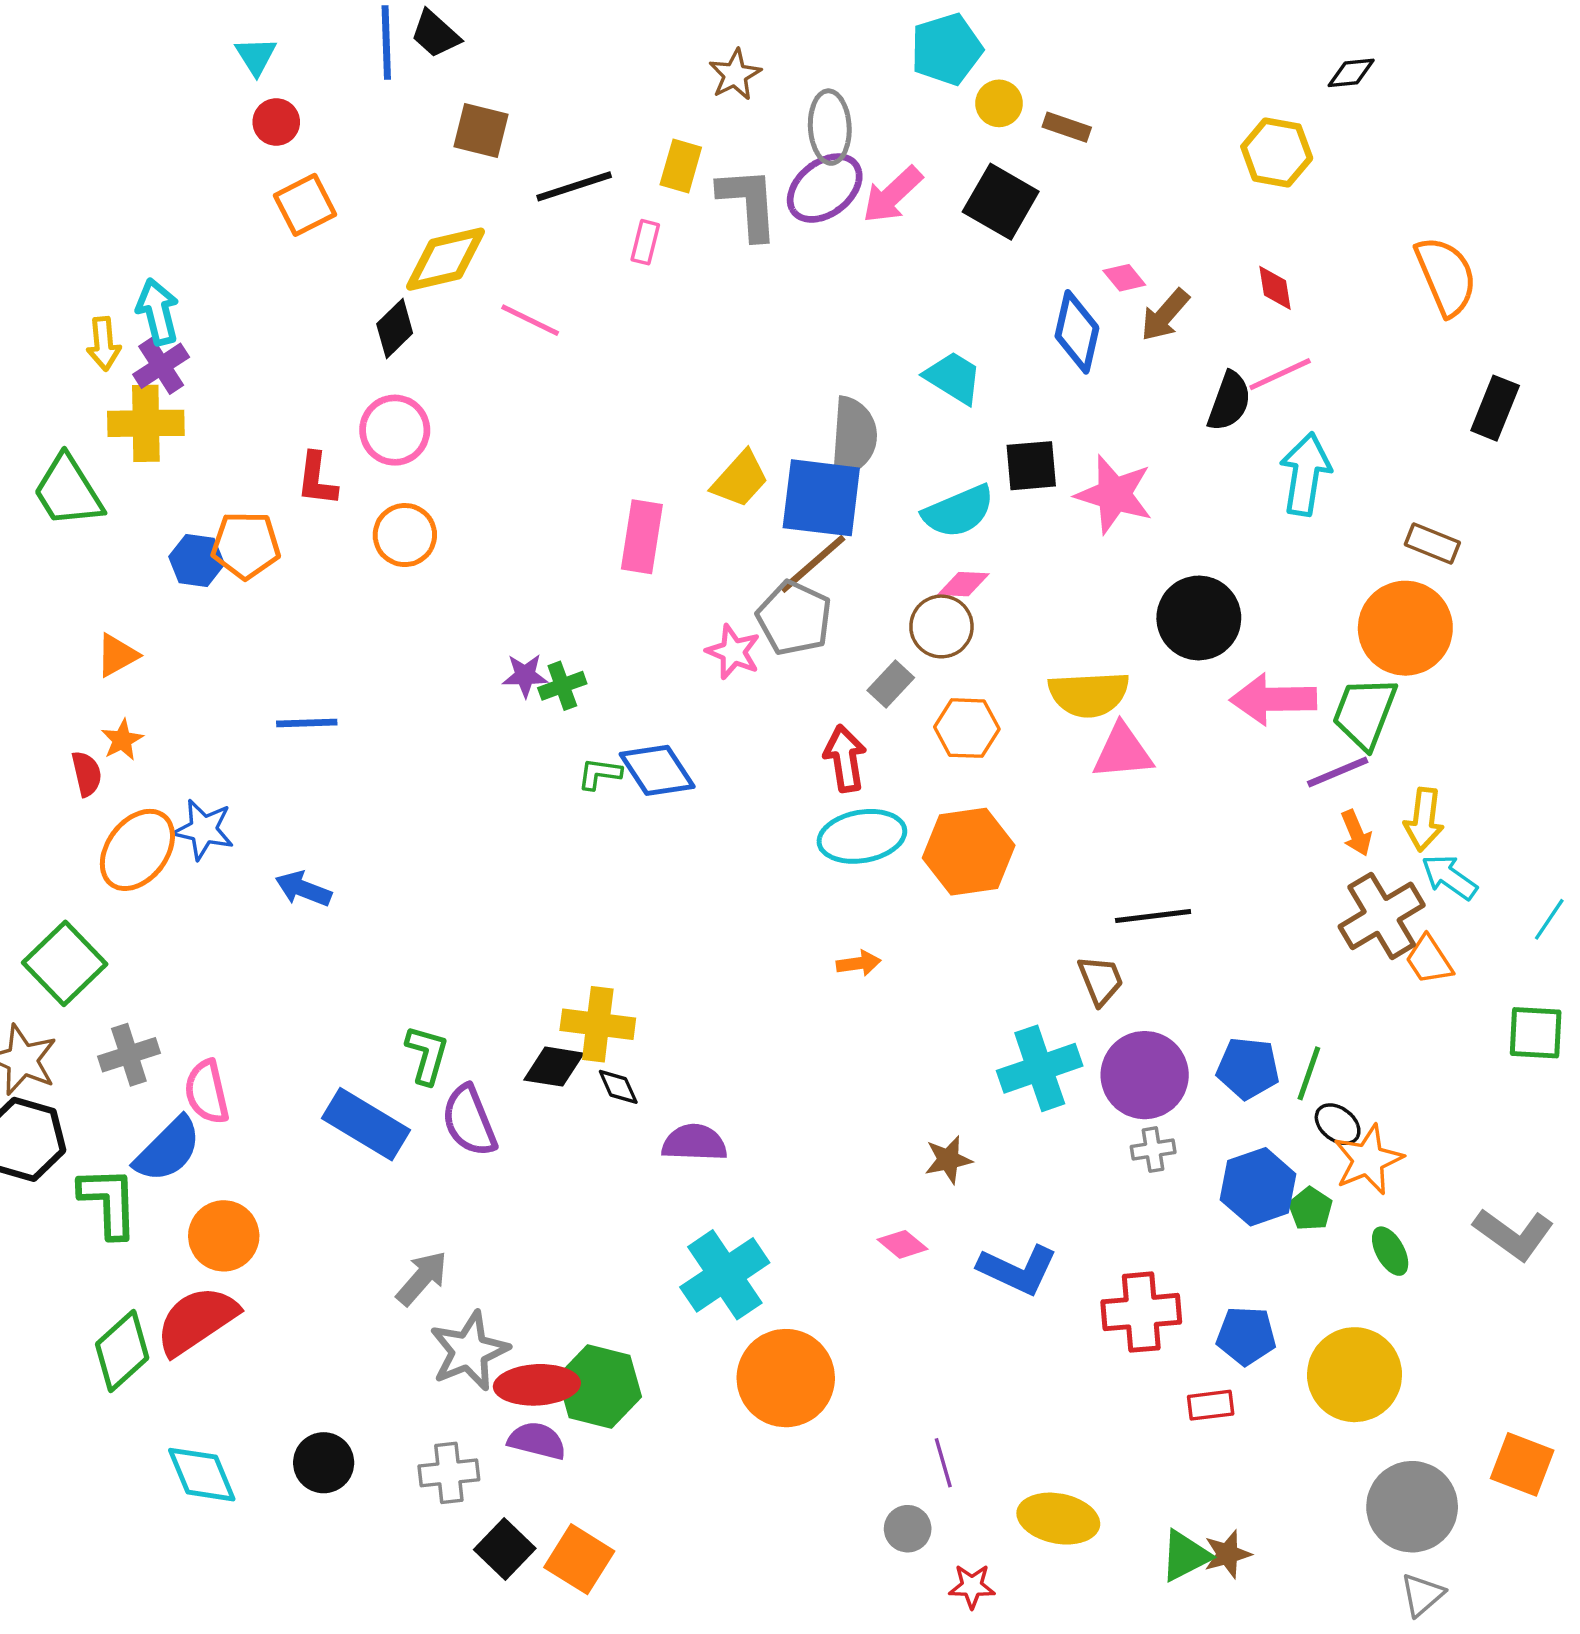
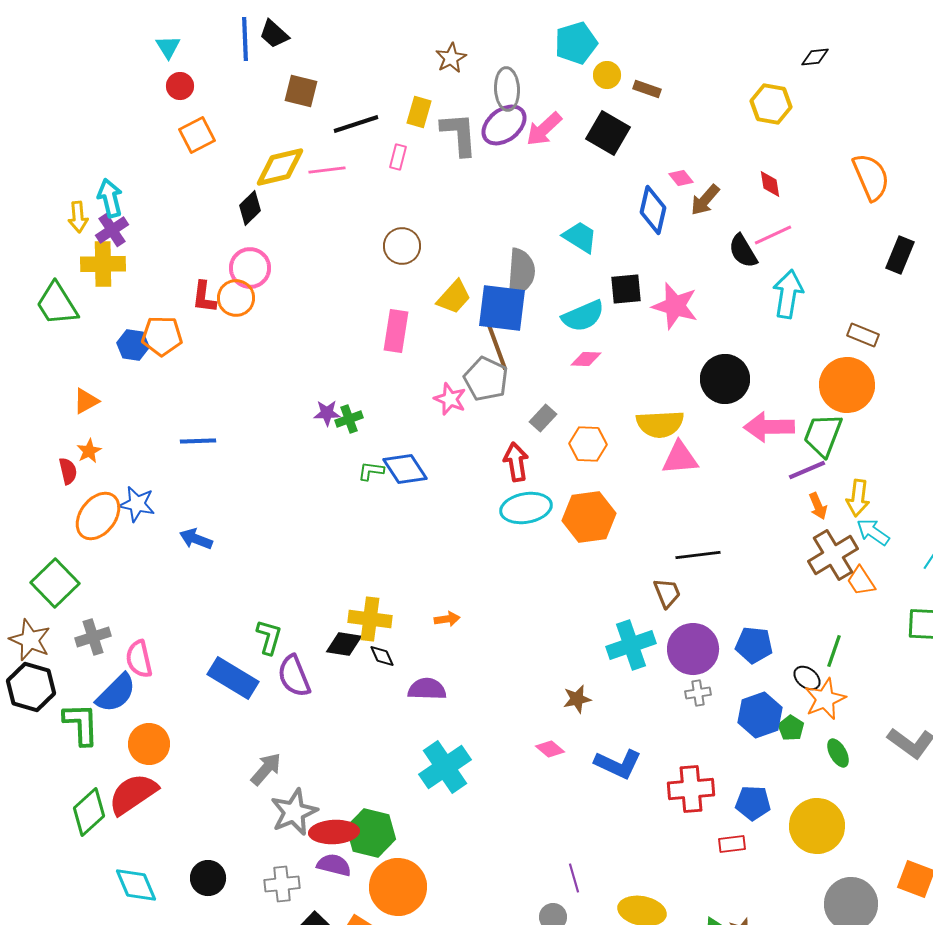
pink line: (530, 320) -> (327, 170), moved, turned -33
black semicircle: (1229, 401) -> (743, 251), turned 129
orange circle: (405, 535) -> (236, 298), moved
brown line: (813, 564) -> (497, 347), turned -69
brown circle: (941, 626) -> (402, 246), moved
orange arrow: (859, 963) -> (447, 619), moved
green line: (1309, 1073) -> (834, 651), moved
orange circle: (786, 1378) -> (398, 887), moved

